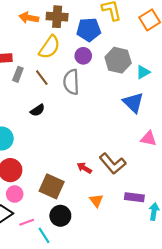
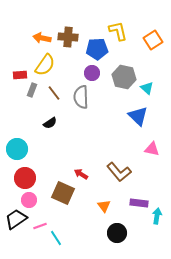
yellow semicircle: (49, 47) -> (45, 65), moved
cyan triangle: (143, 72) -> (147, 88), turned -48
red arrow: (84, 168) -> (81, 174), moved
black circle: (60, 216) -> (117, 233), moved

